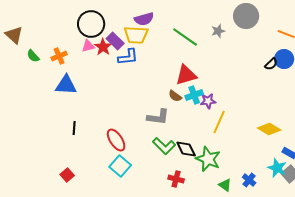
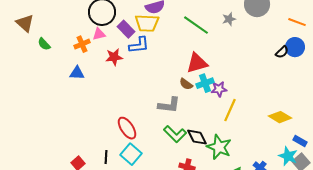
red star: (103, 47) -> (114, 57), moved, turned 30
orange cross: (59, 56) -> (82, 44), moved
blue triangle: (66, 85) -> (77, 73), size x0.7
black line: (74, 128) -> (106, 157), moved

